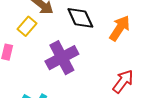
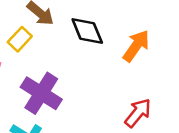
purple cross: (62, 58) -> (41, 93), moved, turned -32

